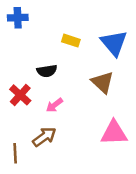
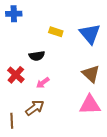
brown triangle: (103, 82) -> (91, 74), moved

